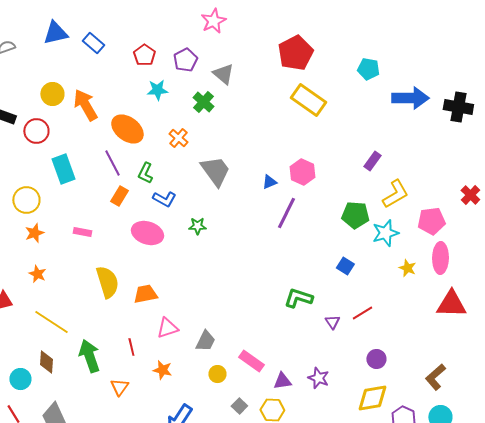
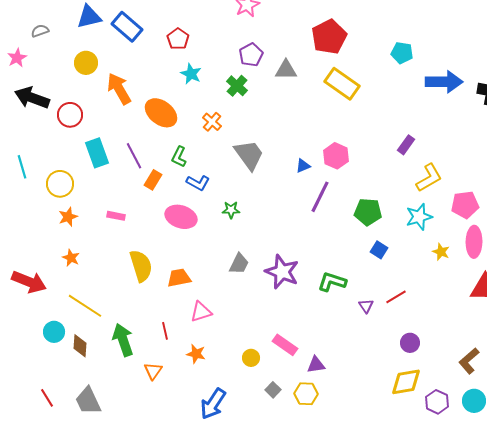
blue rectangle: (93, 43) -> (127, 27), size x1.4
purple pentagon: (185, 60) -> (251, 55), moved
gray triangle: (223, 74) -> (286, 70), moved, turned -40
cyan star: (157, 90) -> (191, 74), turned 30
yellow circle: (52, 94) -> (86, 63), moved
purple line: (112, 163) -> (134, 156), moved
green pentagon: (355, 215) -> (368, 212), moved
gray trapezoid: (205, 341) -> (239, 264), moved
purple star: (318, 378) -> (282, 272), moved, size x1.6
cyan circle: (20, 379) -> (54, 332), moved

